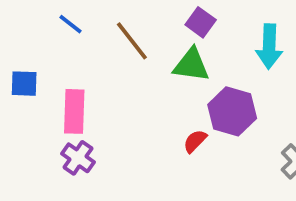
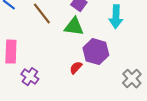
purple cross: (78, 158) -> (30, 77), moved

